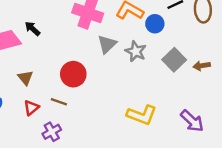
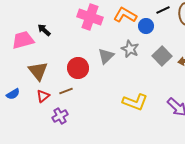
gray triangle: (107, 44) -> (106, 56), moved
brown triangle: (25, 78) -> (38, 71), size x1.5
brown line: (59, 102) -> (66, 91), turned -40

